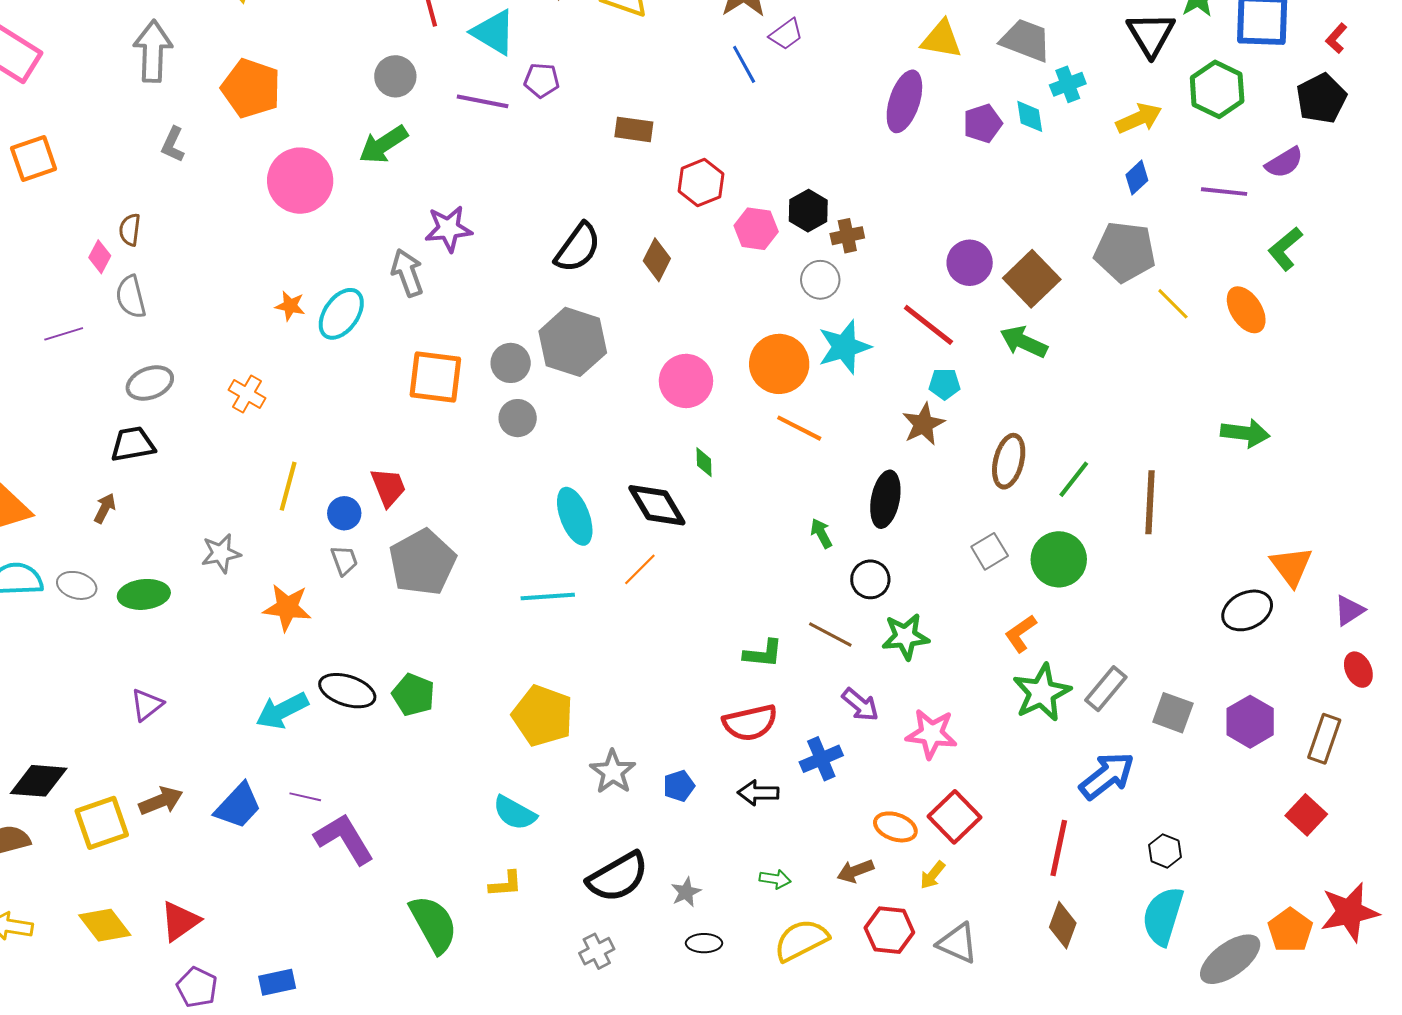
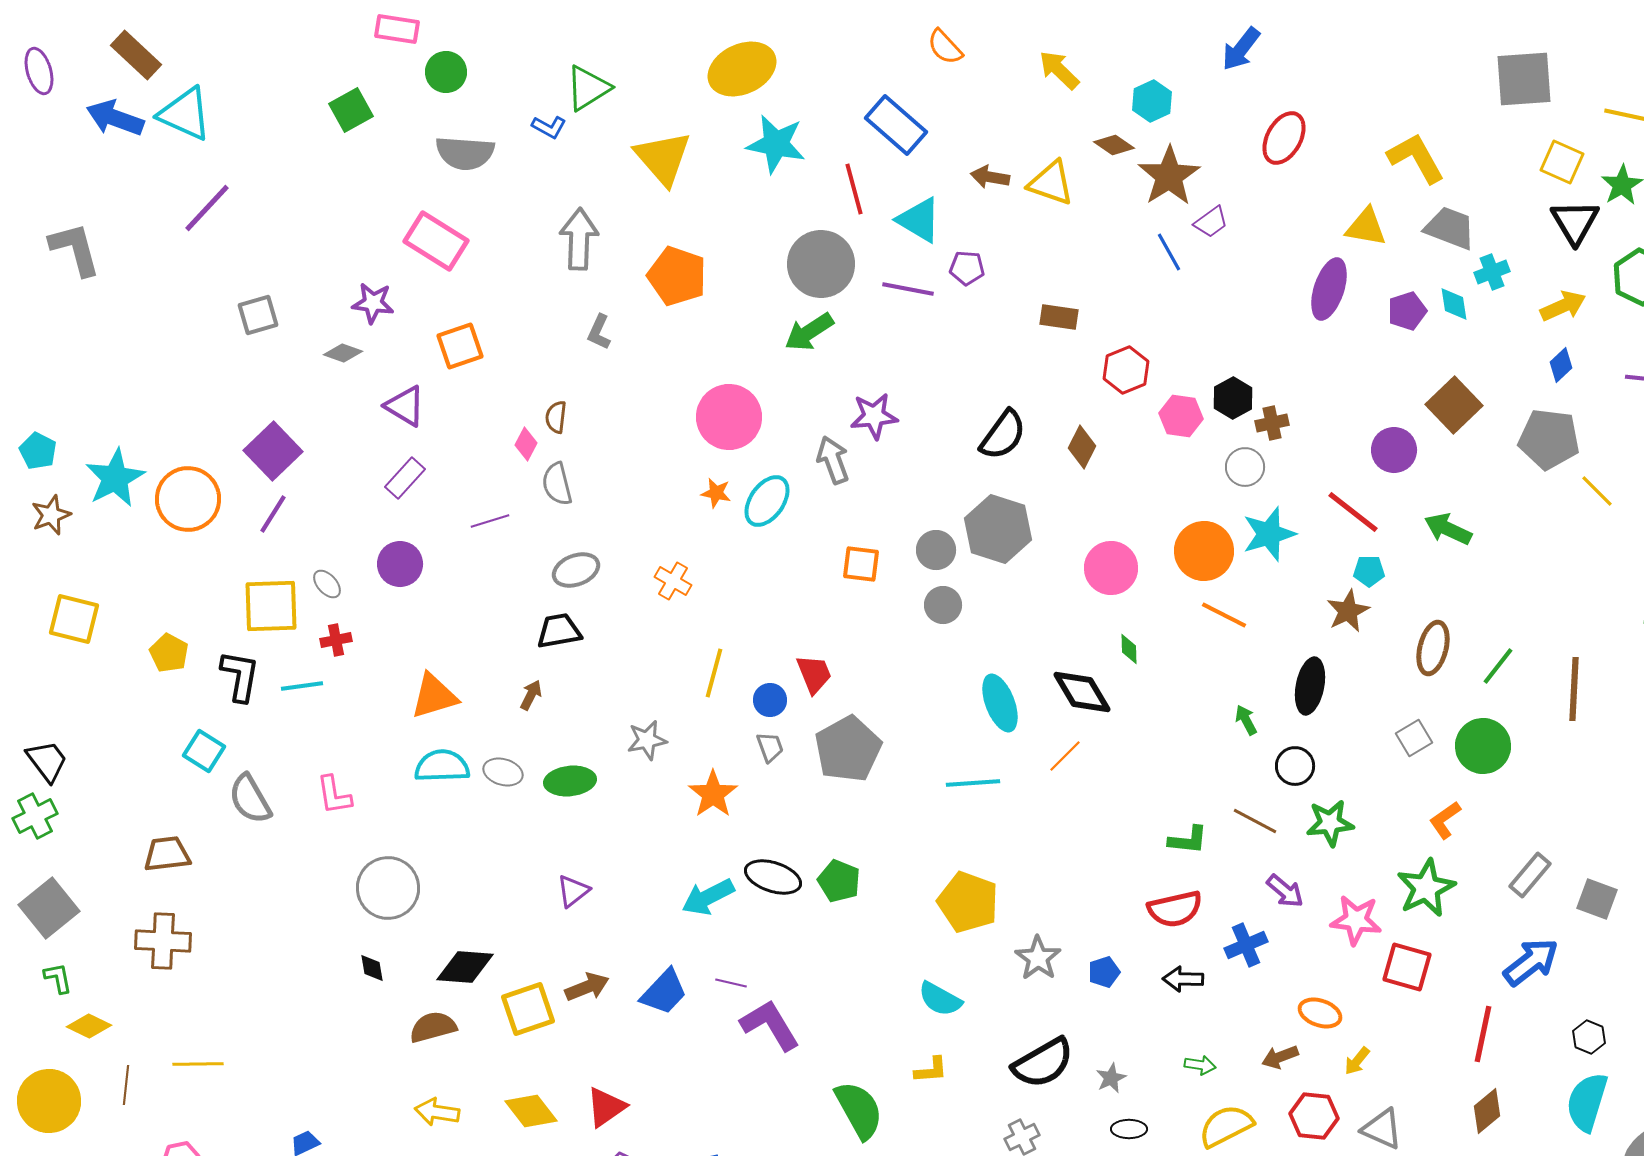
gray circle: (395, 76) -> (821, 264), size x1.6
pink circle: (300, 181) -> (729, 417), moved
brown square: (1032, 279) -> (1454, 405), moved
orange square: (435, 377) -> (861, 564), size x0.7
orange star: (287, 607) -> (713, 794), turned 30
green star: (1042, 693) -> (1426, 888), moved
red square: (955, 817) -> (1407, 967), moved, turned -30
brown diamond: (1063, 925) -> (1487, 1111), turned 30

